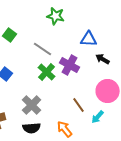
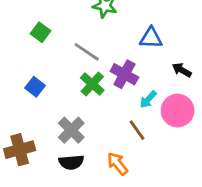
black arrow: (103, 59) -> (182, 70), moved
cyan arrow: (98, 117) -> (148, 99), moved

